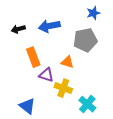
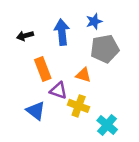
blue star: (93, 13) -> (94, 21), moved
blue arrow: (49, 26) -> (62, 32), turned 95
blue triangle: (27, 106) -> (36, 111), moved

